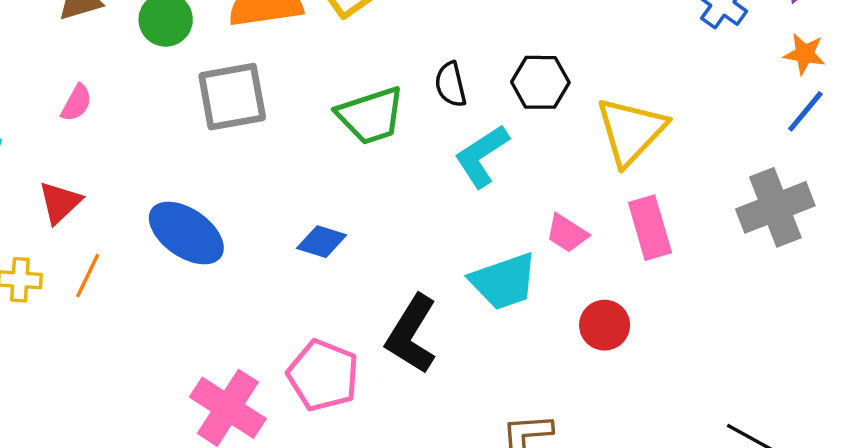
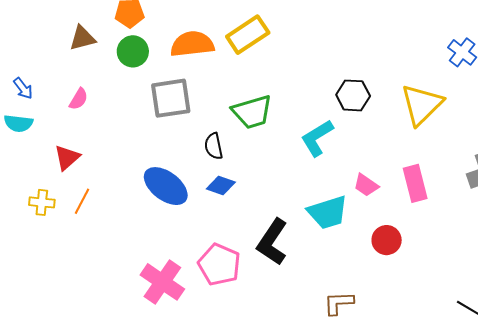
black semicircle: (451, 84) -> (214, 146), moved
yellow triangle: (631, 131) -> (422, 105), moved
blue ellipse: (186, 233) -> (166, 186), moved

